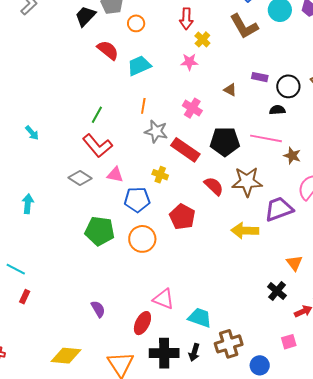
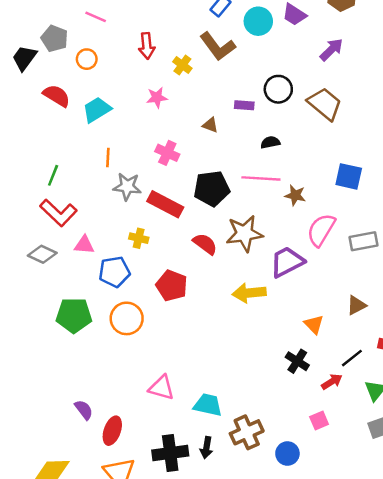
yellow cross: (202, 39) -> (182, 65), moved
black circle: (288, 86) -> (278, 89), moved
red ellipse: (142, 323) -> (112, 431), moved

